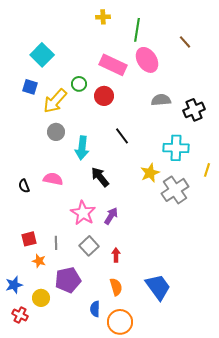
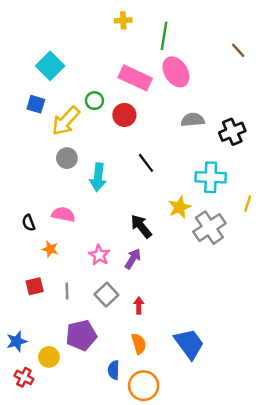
brown line: (185, 42) -> (238, 50), moved
black arrow: (100, 177) -> (141, 226), moved
pink star: (83, 213) -> (99, 255), size x0.7
orange star: (39, 261) -> (50, 249), moved

